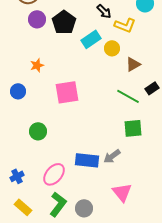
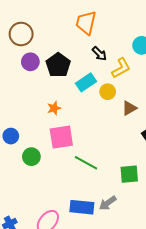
yellow L-shape: (125, 25) -> (121, 68), turned -50
orange star: (37, 65) -> (54, 108), moved
green line: (128, 96) -> (86, 163), moved
green circle: (38, 131) -> (31, 157), moved

